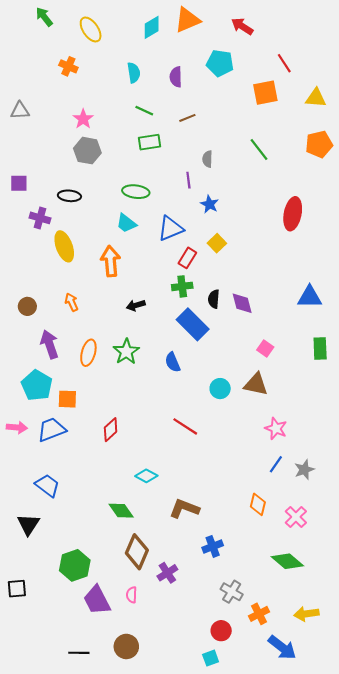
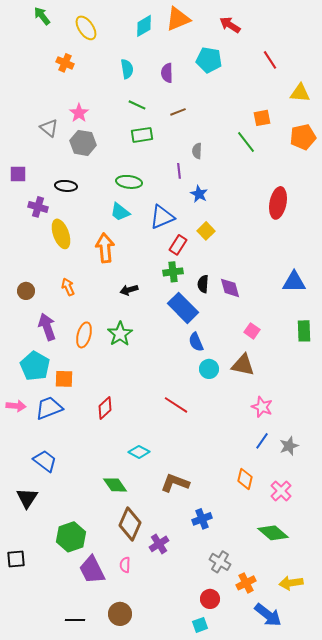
orange square: (265, 93) -> (262, 118), moved, size x0.7
gray triangle: (20, 111) -> (49, 128), moved, turned 42
blue semicircle: (173, 362) -> (196, 342), moved

